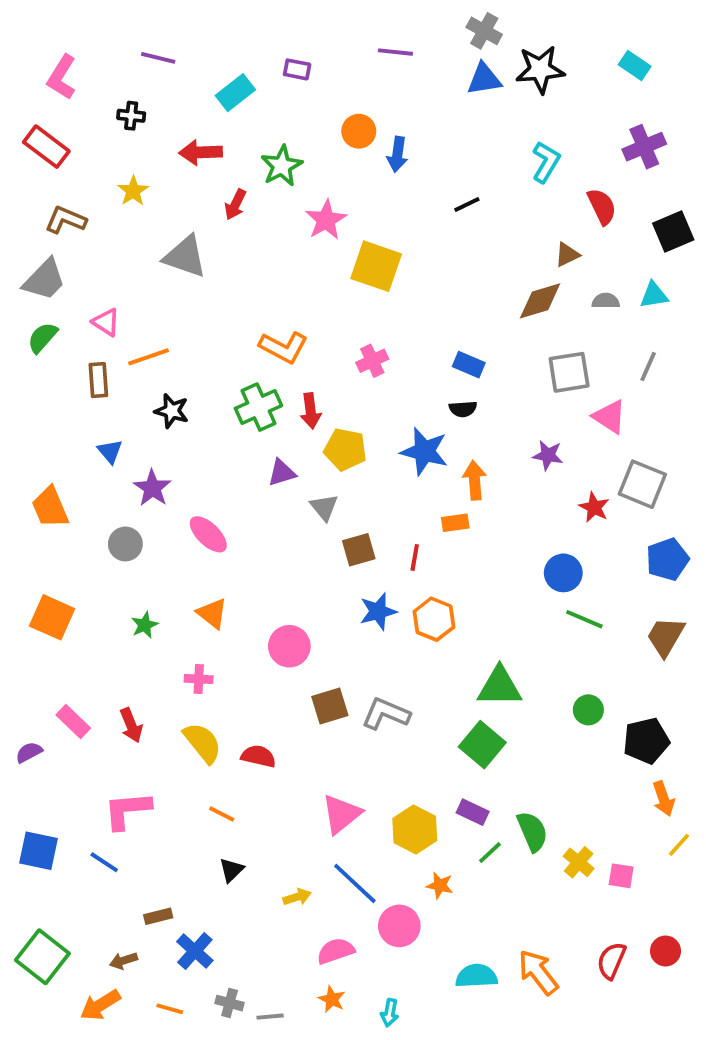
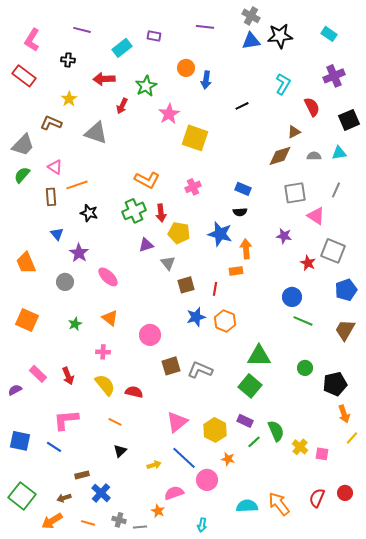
brown L-shape: (66, 220) -> (51, 123), moved
orange star: (332, 999) -> (158, 511), moved

